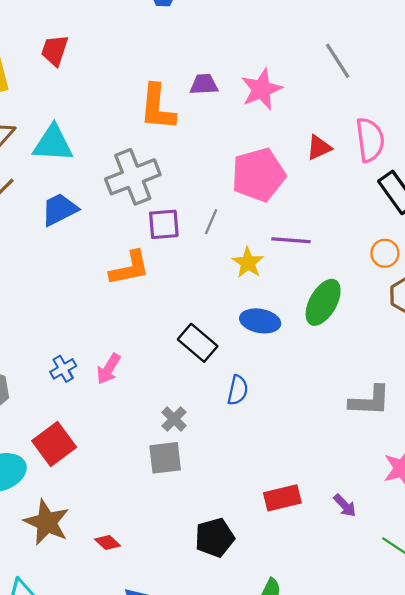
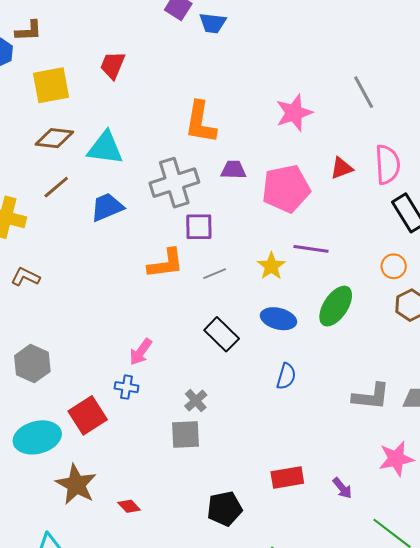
purple trapezoid: (204, 84) -> (233, 170), moved
gray line: (211, 222) -> (215, 274), moved, turned 40
blue cross: (63, 369) -> (127, 387), moved, turned 35
blue semicircle: (238, 390) -> (286, 376), moved

